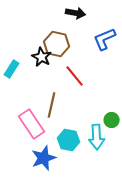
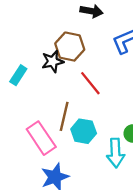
black star: (42, 57) -> (53, 61), turned 30
cyan hexagon: (69, 140) -> (84, 131), moved

